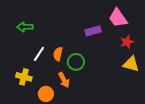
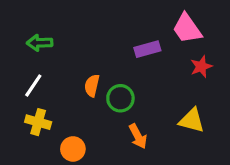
white line: (39, 54) -> (33, 86), moved
yellow triangle: (131, 64) -> (192, 120), moved
orange arrow: (64, 80) -> (138, 136), moved

